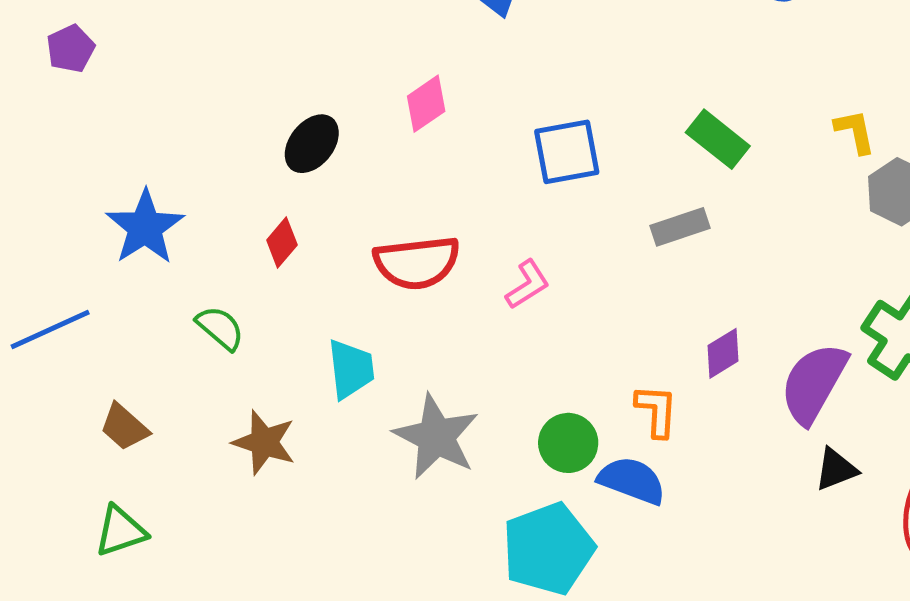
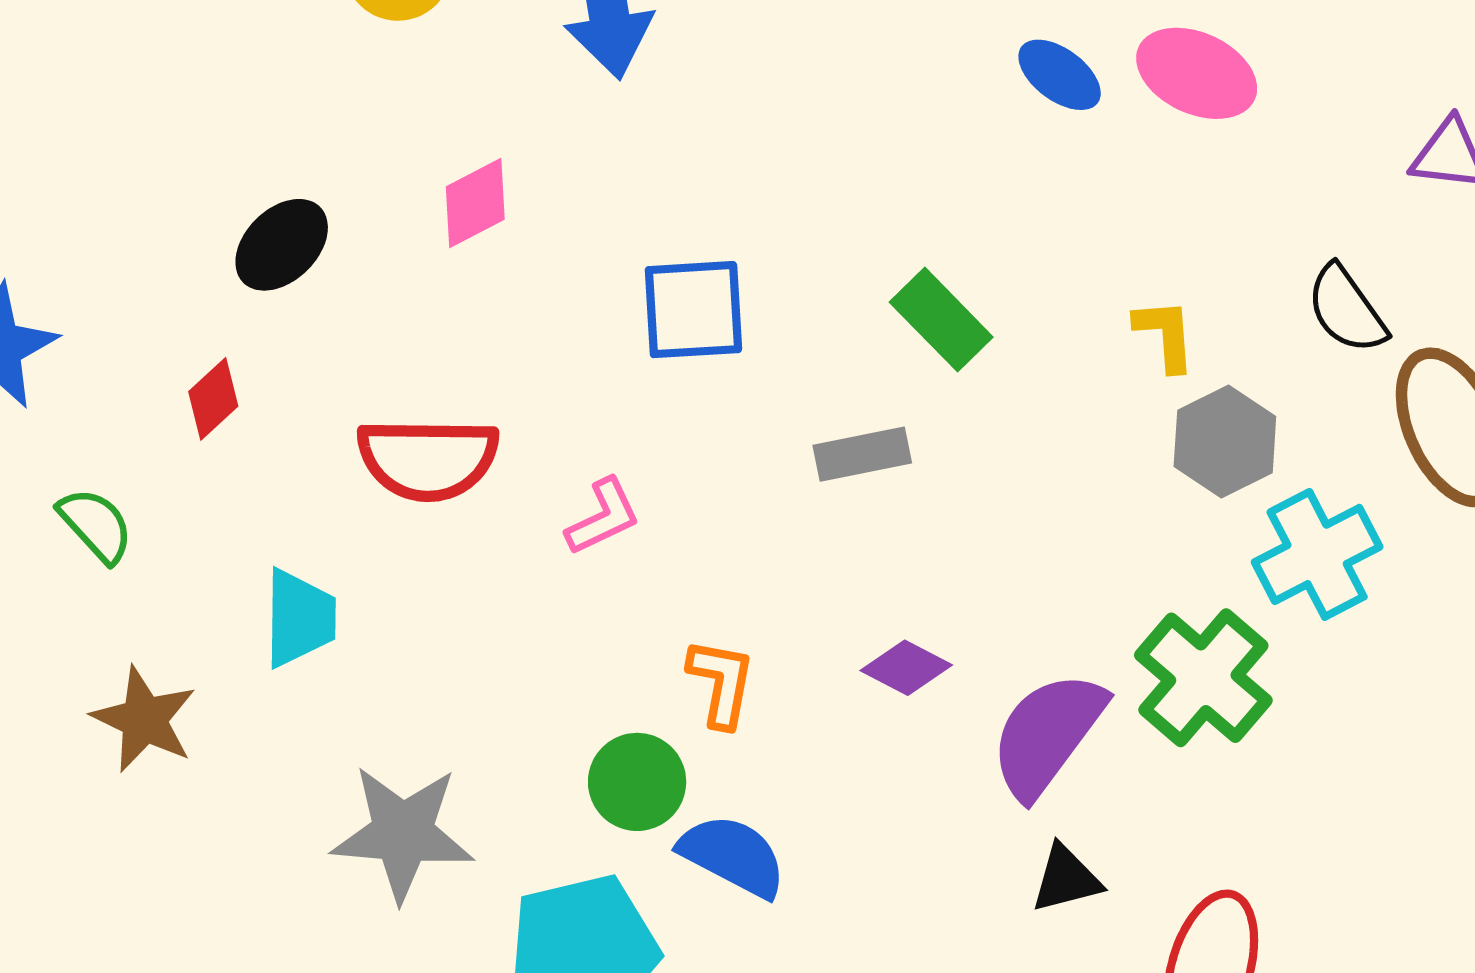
purple diamond: (723, 353) -> (906, 668), turned 52
orange L-shape: (656, 411) -> (721, 683), moved
gray star: (436, 437) -> (403, 833), moved, turned -30

